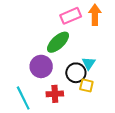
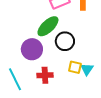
cyan triangle: (89, 63) -> (87, 69), moved
black circle: (76, 73) -> (65, 41), moved

